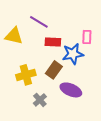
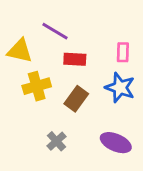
blue star: (73, 54) -> (120, 88), moved, turned 30
yellow cross: (26, 75) -> (37, 86), moved
purple ellipse: (71, 90) -> (116, 143), moved

